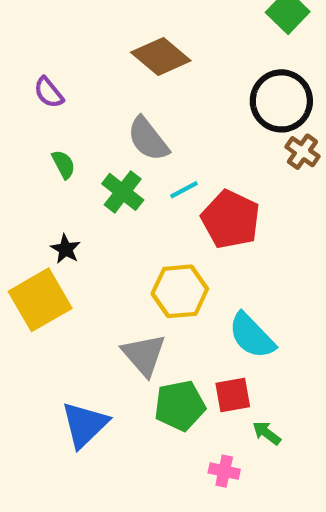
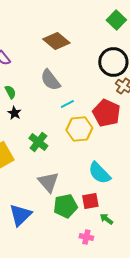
green cross: (123, 192) -> (38, 142), moved
red pentagon: (231, 219) -> (106, 113), moved
black star: (66, 249) -> (14, 113), moved
yellow hexagon: (180, 291) -> (79, 129), moved

